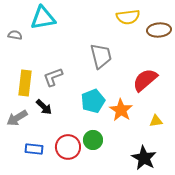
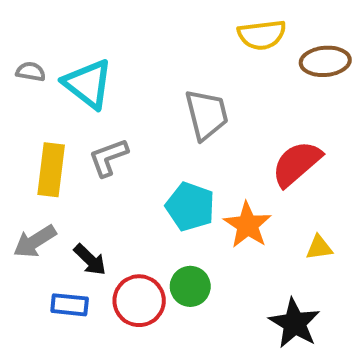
cyan triangle: (43, 18) -> (88, 84), moved, turned 48
cyan pentagon: (93, 101) -> (190, 207), turned -30
black arrow: (44, 107) -> (90, 260), moved

